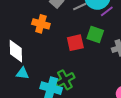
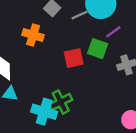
purple line: (107, 11) -> (113, 32), moved

